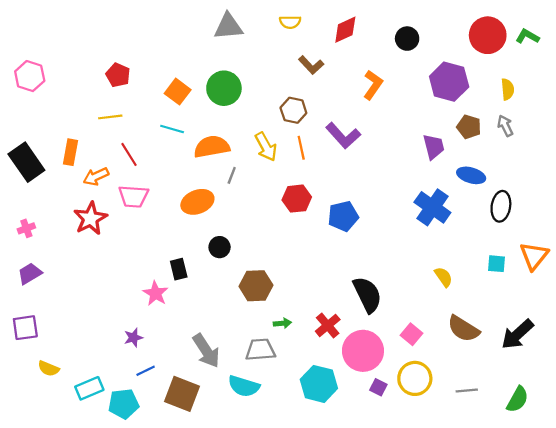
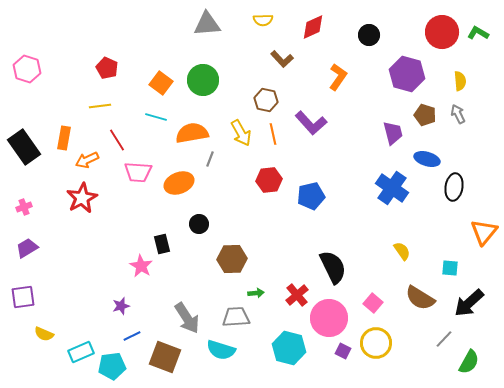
pink trapezoid: (133, 196) -> (138, 172), moved
cyan square: (496, 264) -> (450, 268), moved
gray line: (467, 391) -> (444, 339), moved, turned -42

